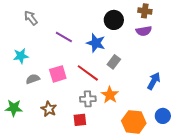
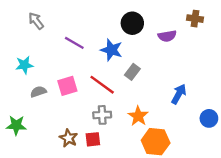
brown cross: (145, 11) -> (195, 19), moved
orange star: (110, 95) -> (138, 116), moved
brown star: (49, 109) -> (68, 138), moved
blue circle: (163, 116) -> (209, 118), moved

